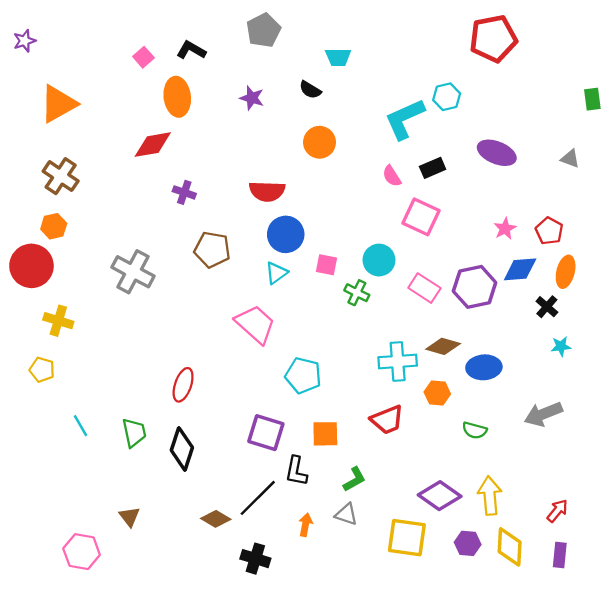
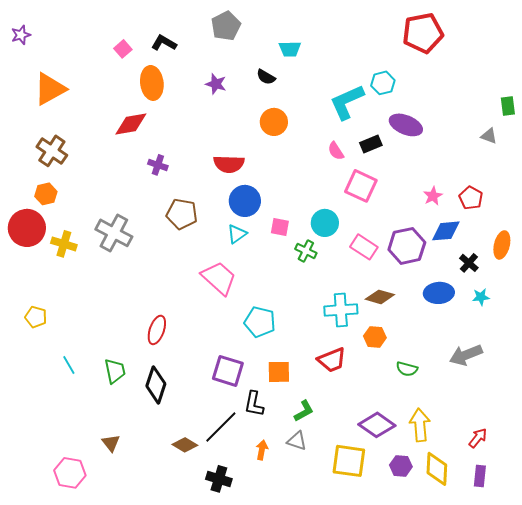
green rectangle: (592, 99) -> (508, 106), moved
purple ellipse: (497, 153) -> (406, 125), moved
orange ellipse: (566, 272) -> (502, 245), moved
yellow cross: (58, 321) -> (64, 244), moved
blue ellipse: (484, 367) -> (439, 293), moved

